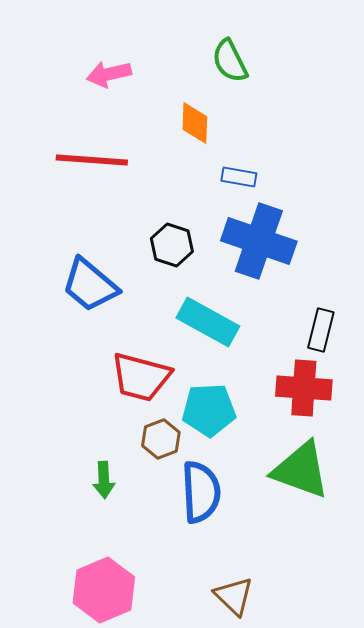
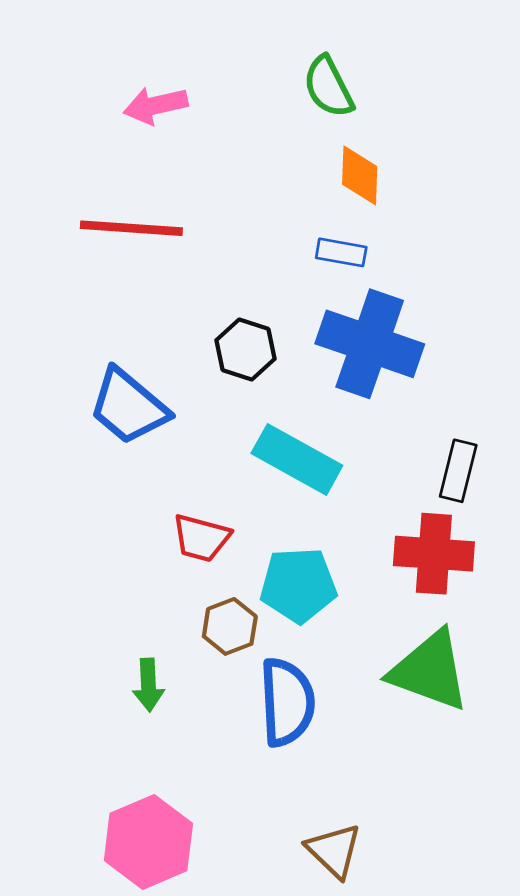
orange diamond: (195, 123) -> (360, 175), moved
red trapezoid: (141, 377) -> (201, 538), size x0.7

